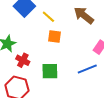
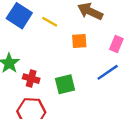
orange square: (54, 36) -> (79, 41), moved

